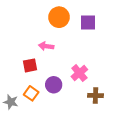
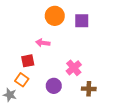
purple circle: (54, 85) -> (54, 86), moved
orange square: (31, 93) -> (22, 80), moved

